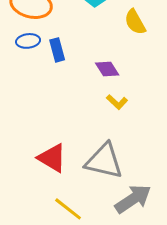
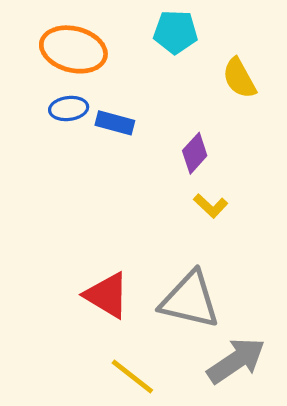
blue rectangle: (57, 50) -> (115, 123), turned -60
purple diamond: (107, 69) -> (195, 153), turned 75

